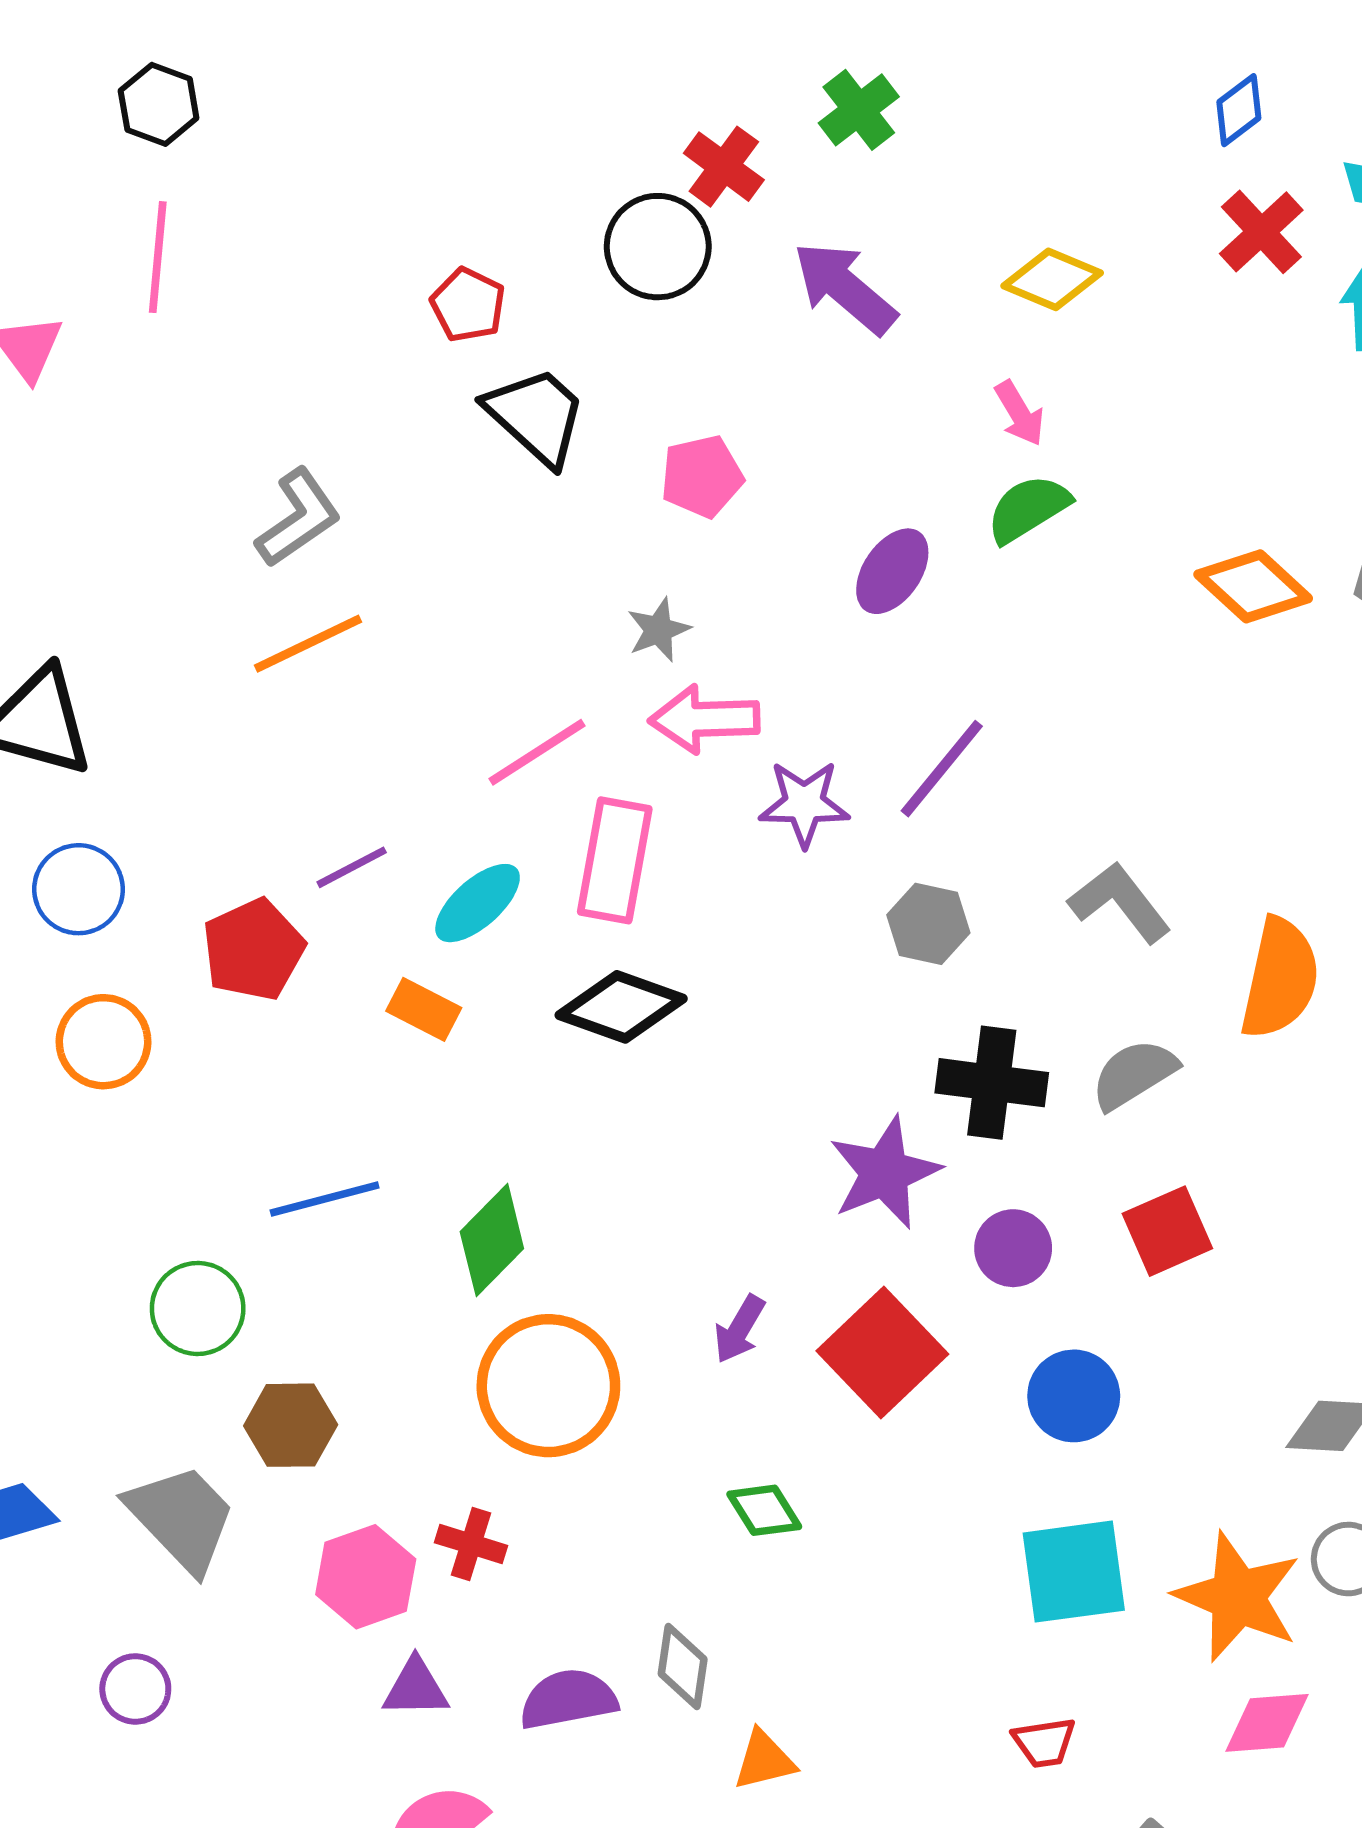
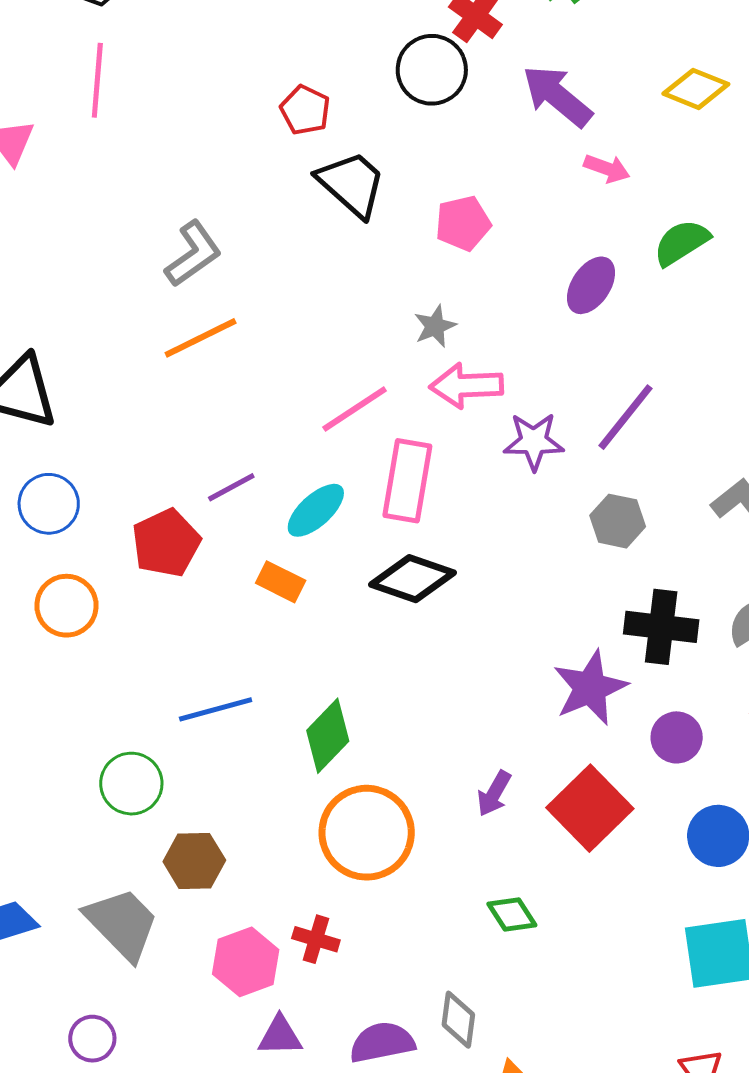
pink arrow: (1020, 413) -> (607, 168), moved, turned -39

